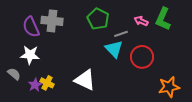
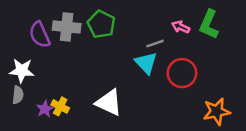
green pentagon: (98, 19) -> (101, 24), moved
white star: (30, 55) -> (22, 71), moved
gray semicircle: (14, 74) -> (18, 95), turned 56

